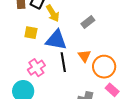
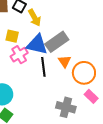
gray rectangle: (88, 22) -> (57, 42), moved, size x1.6
pink cross: (36, 68) -> (19, 55), moved

